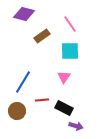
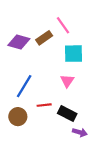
purple diamond: (24, 14) -> (19, 42), moved
pink line: (70, 24) -> (63, 25), moved

